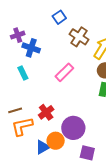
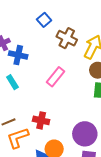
red cross: (46, 112) -> (41, 120), turned -35
purple circle: (73, 128) -> (85, 134), moved

